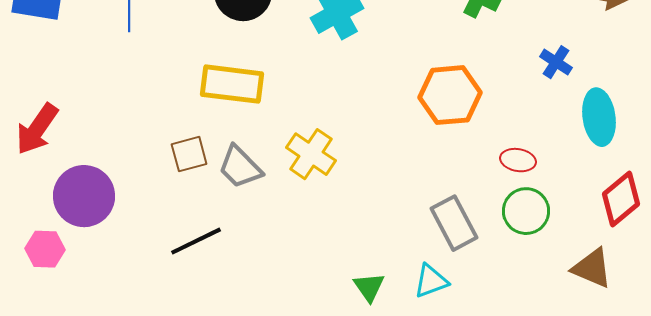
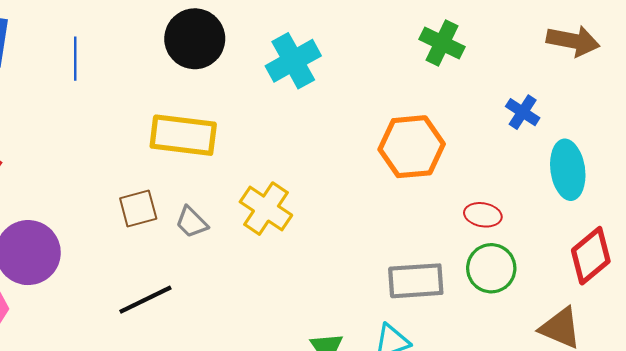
gray trapezoid: (240, 167) -> (192, 222), size x0.7
gray rectangle: (454, 223) -> (416, 281), turned -66

